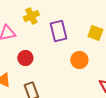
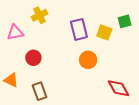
purple rectangle: (58, 31) -> (79, 29), moved

